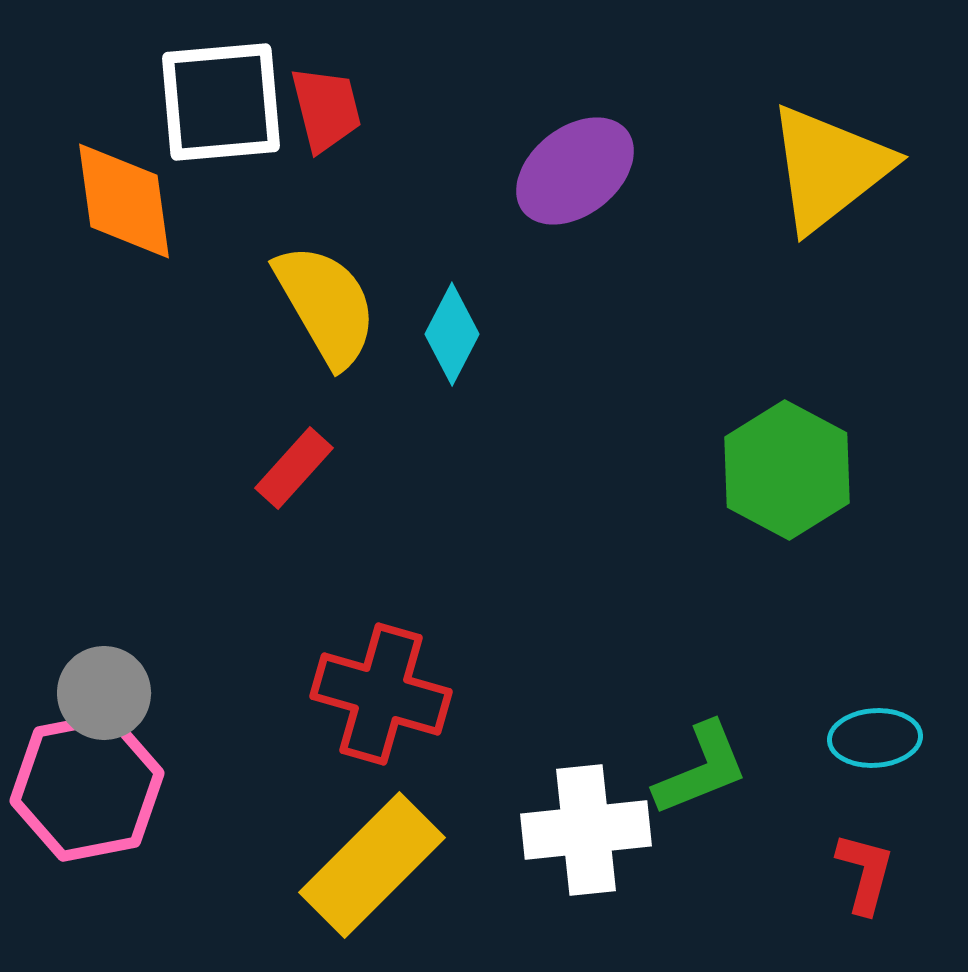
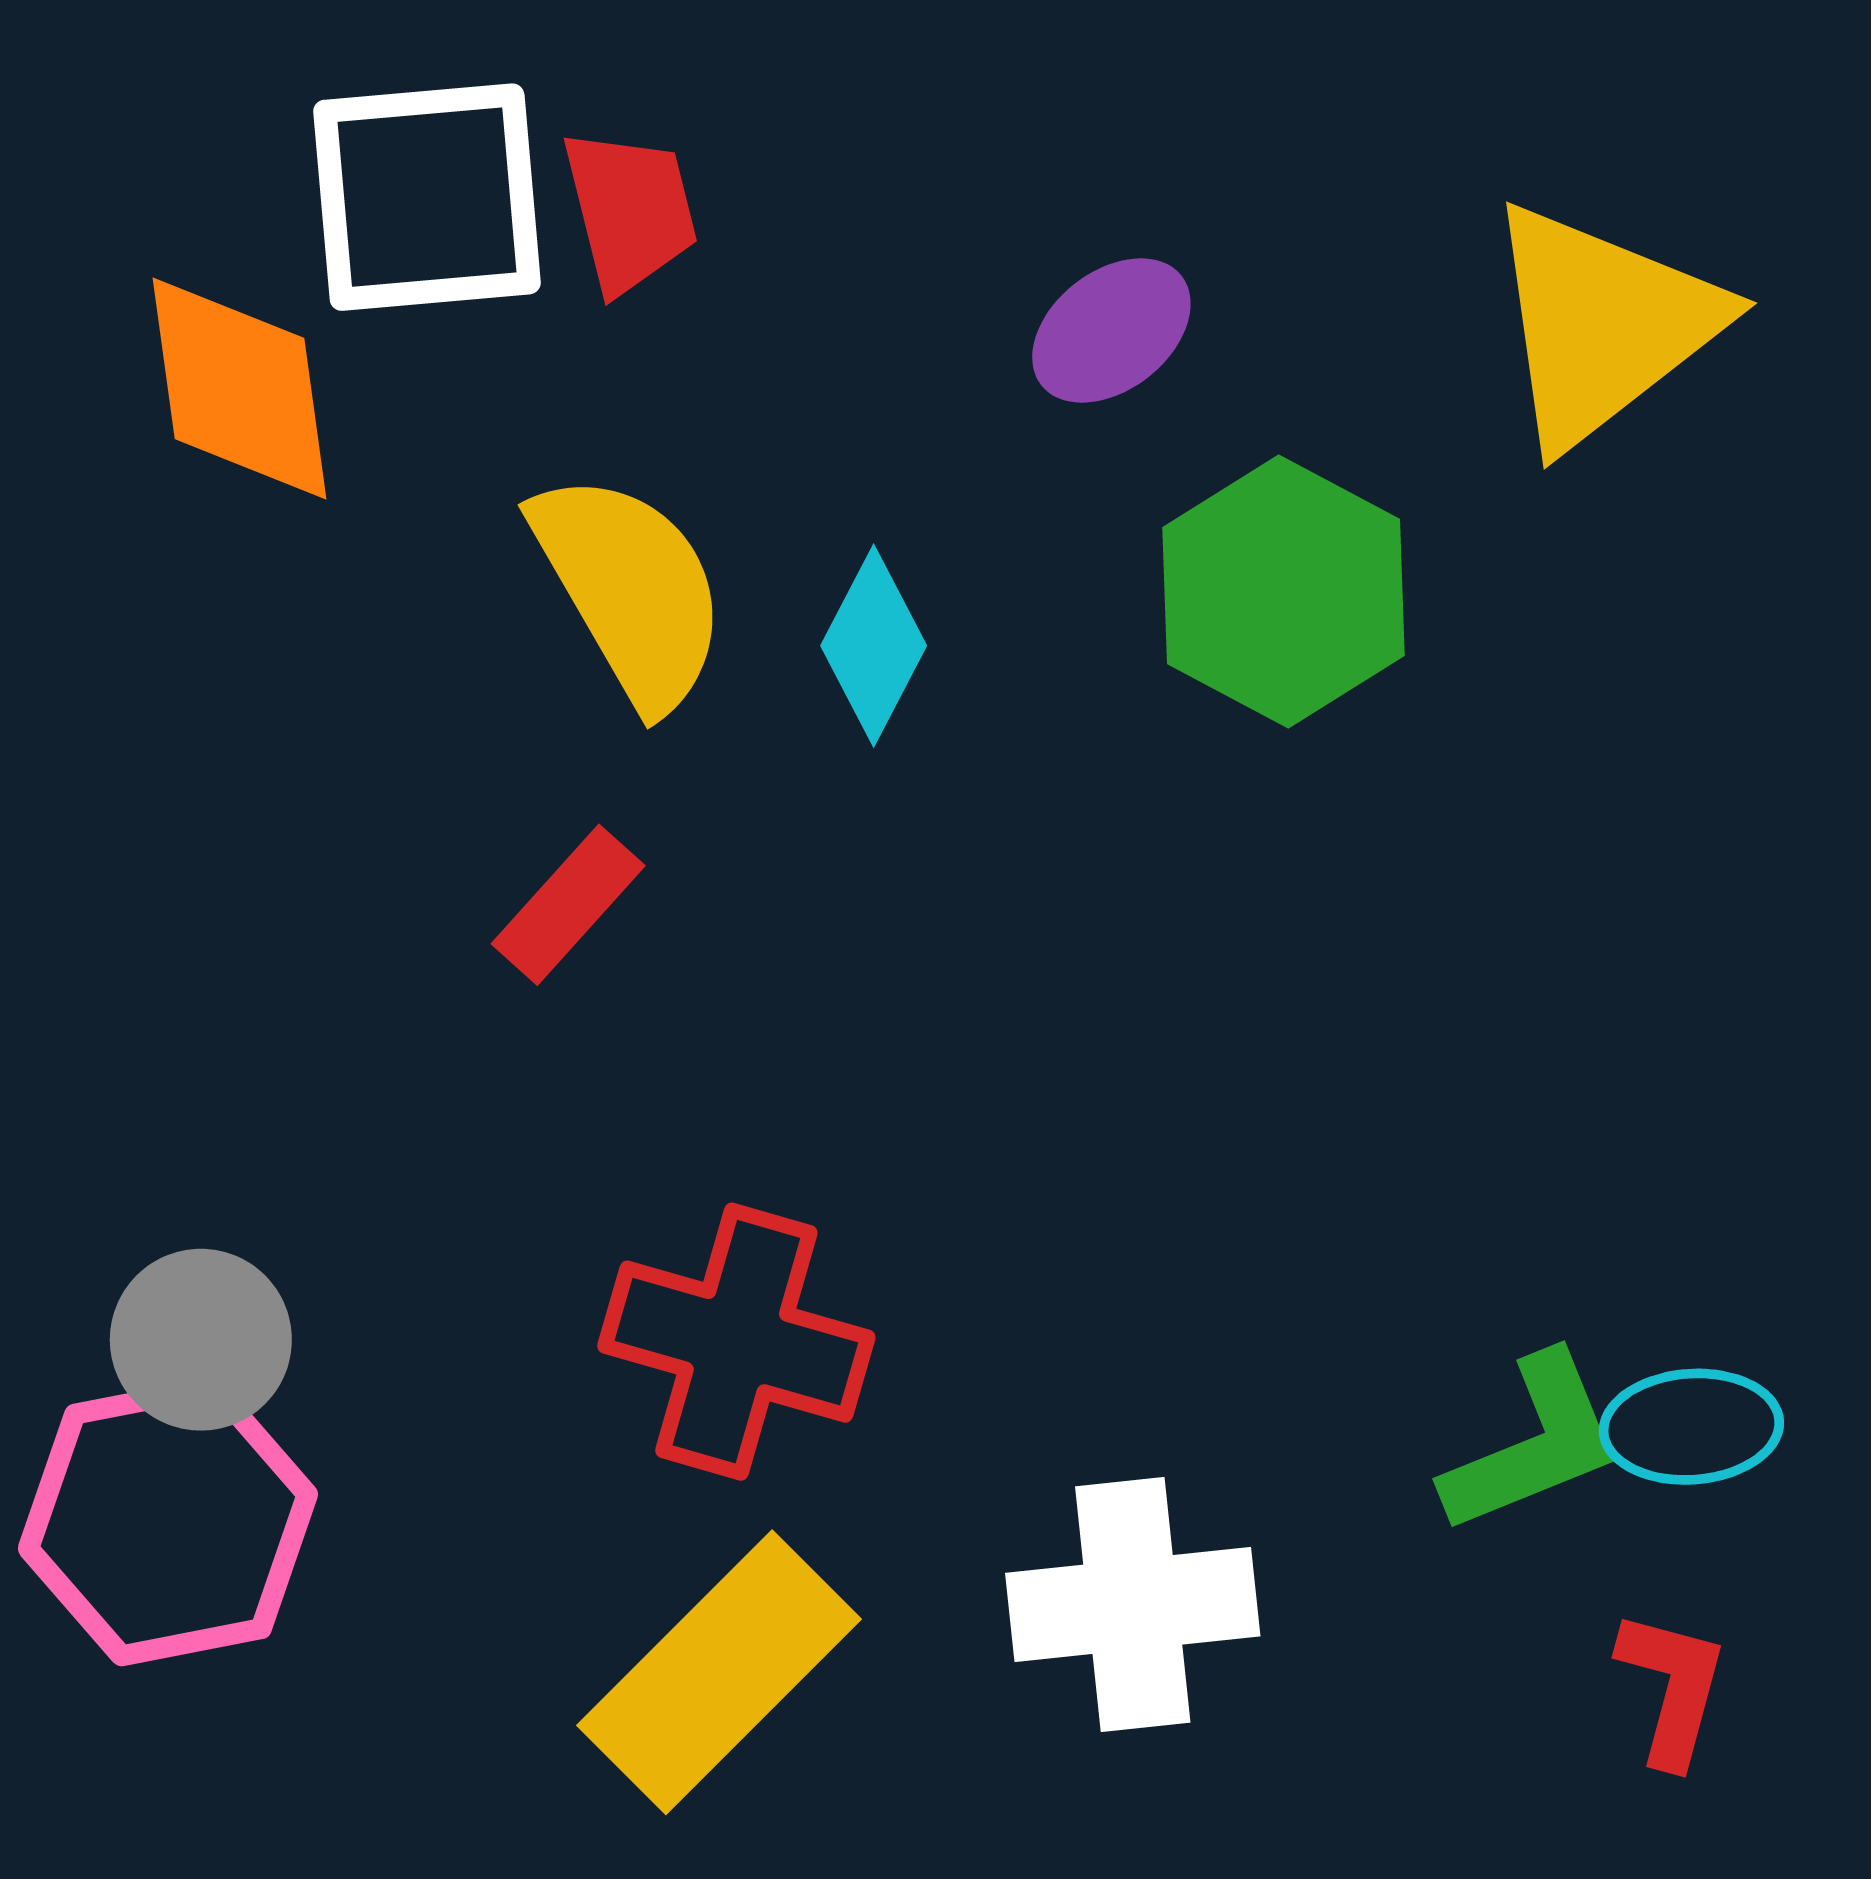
purple ellipse: (575, 171) -> (1111, 331), size x0.7
green hexagon: (787, 470) -> (1283, 592), moved
green L-shape: (701, 769) -> (1533, 1444), moved

